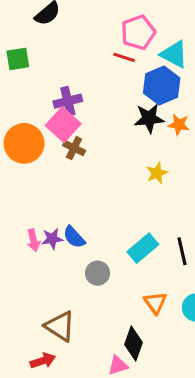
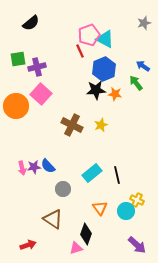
cyan triangle: (174, 54) -> (105, 39), moved
red line: (124, 57) -> (80, 51), turned 48
green square: (18, 59) -> (18, 59), moved
purple cross: (68, 101) -> (37, 67), moved
brown cross: (74, 148) -> (72, 125), moved, size x1.5
brown triangle: (60, 326) -> (53, 219), moved

